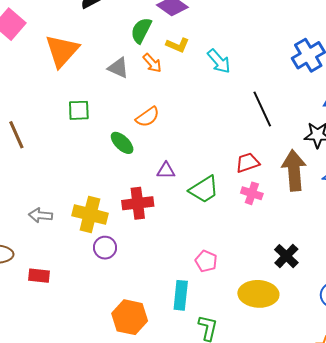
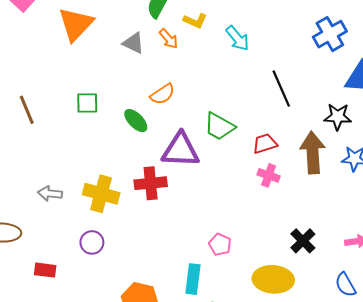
green square: (79, 110) -> (87, 103), moved
purple triangle: (166, 171) -> (180, 150), size x2.0
green trapezoid: (204, 189) -> (219, 126), moved, turned 60
purple circle: (105, 248) -> (92, 242), moved
red rectangle: (39, 276) -> (45, 270), moved

